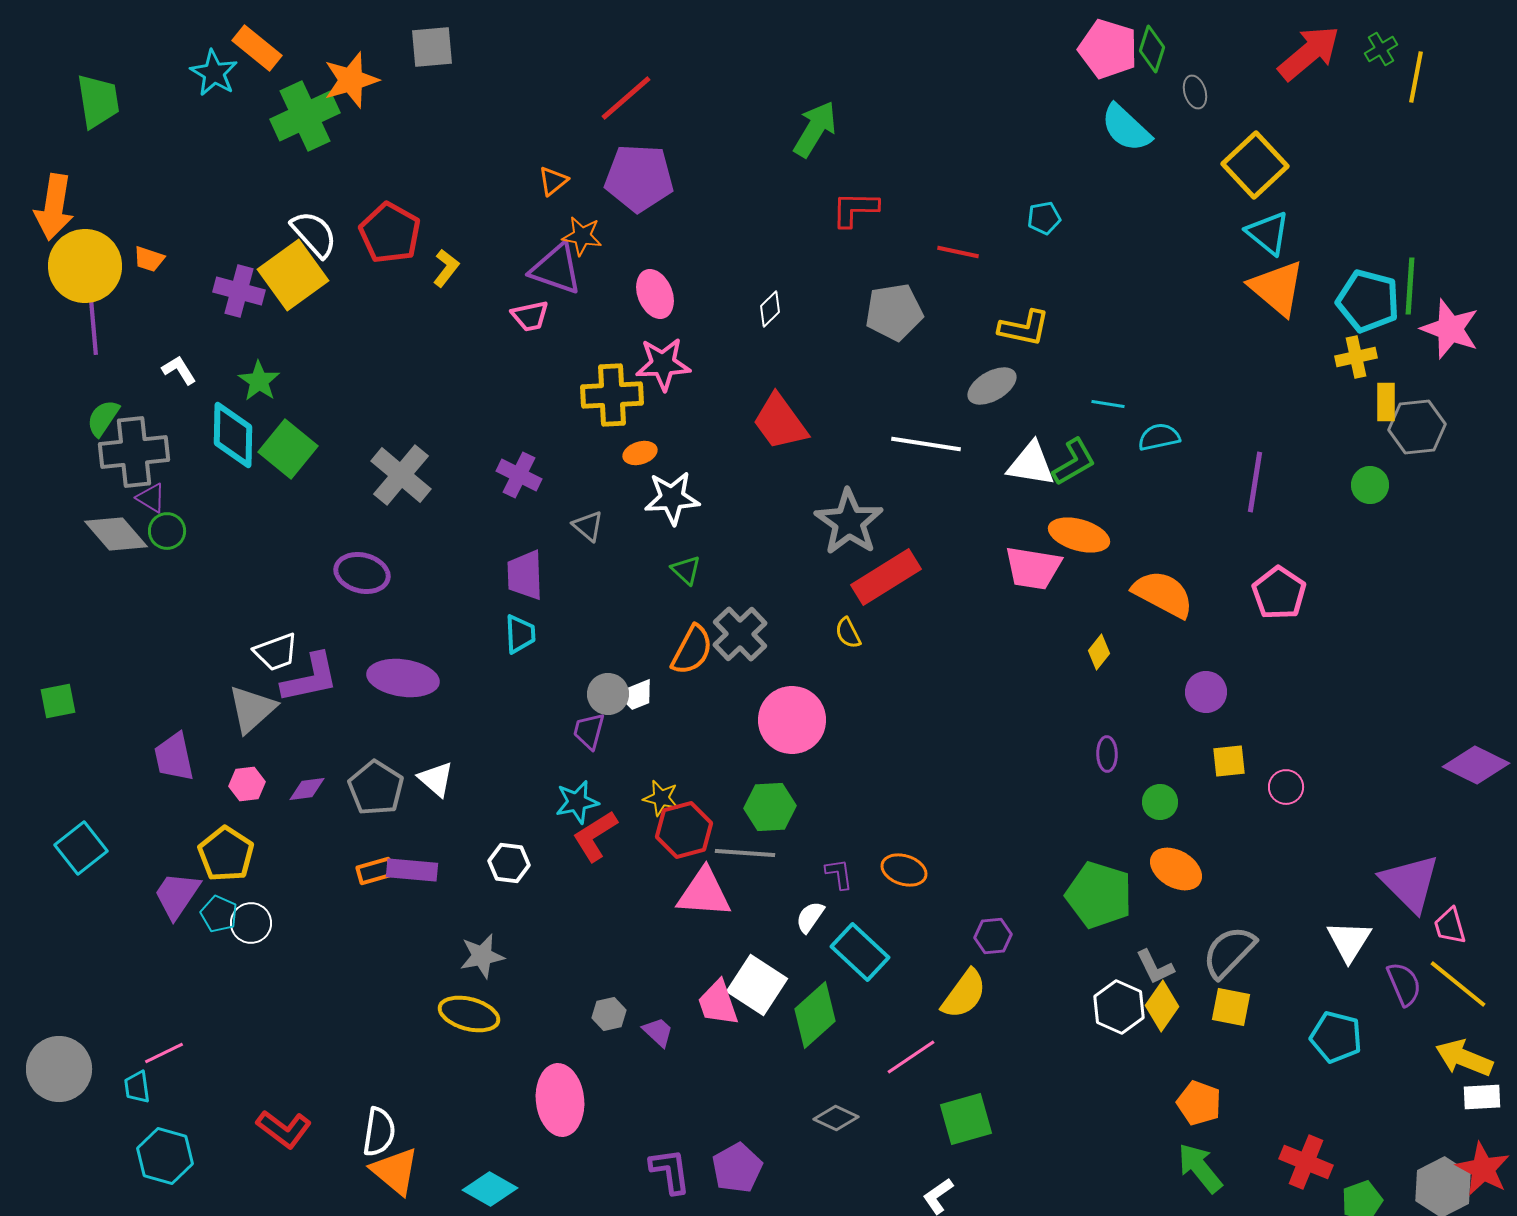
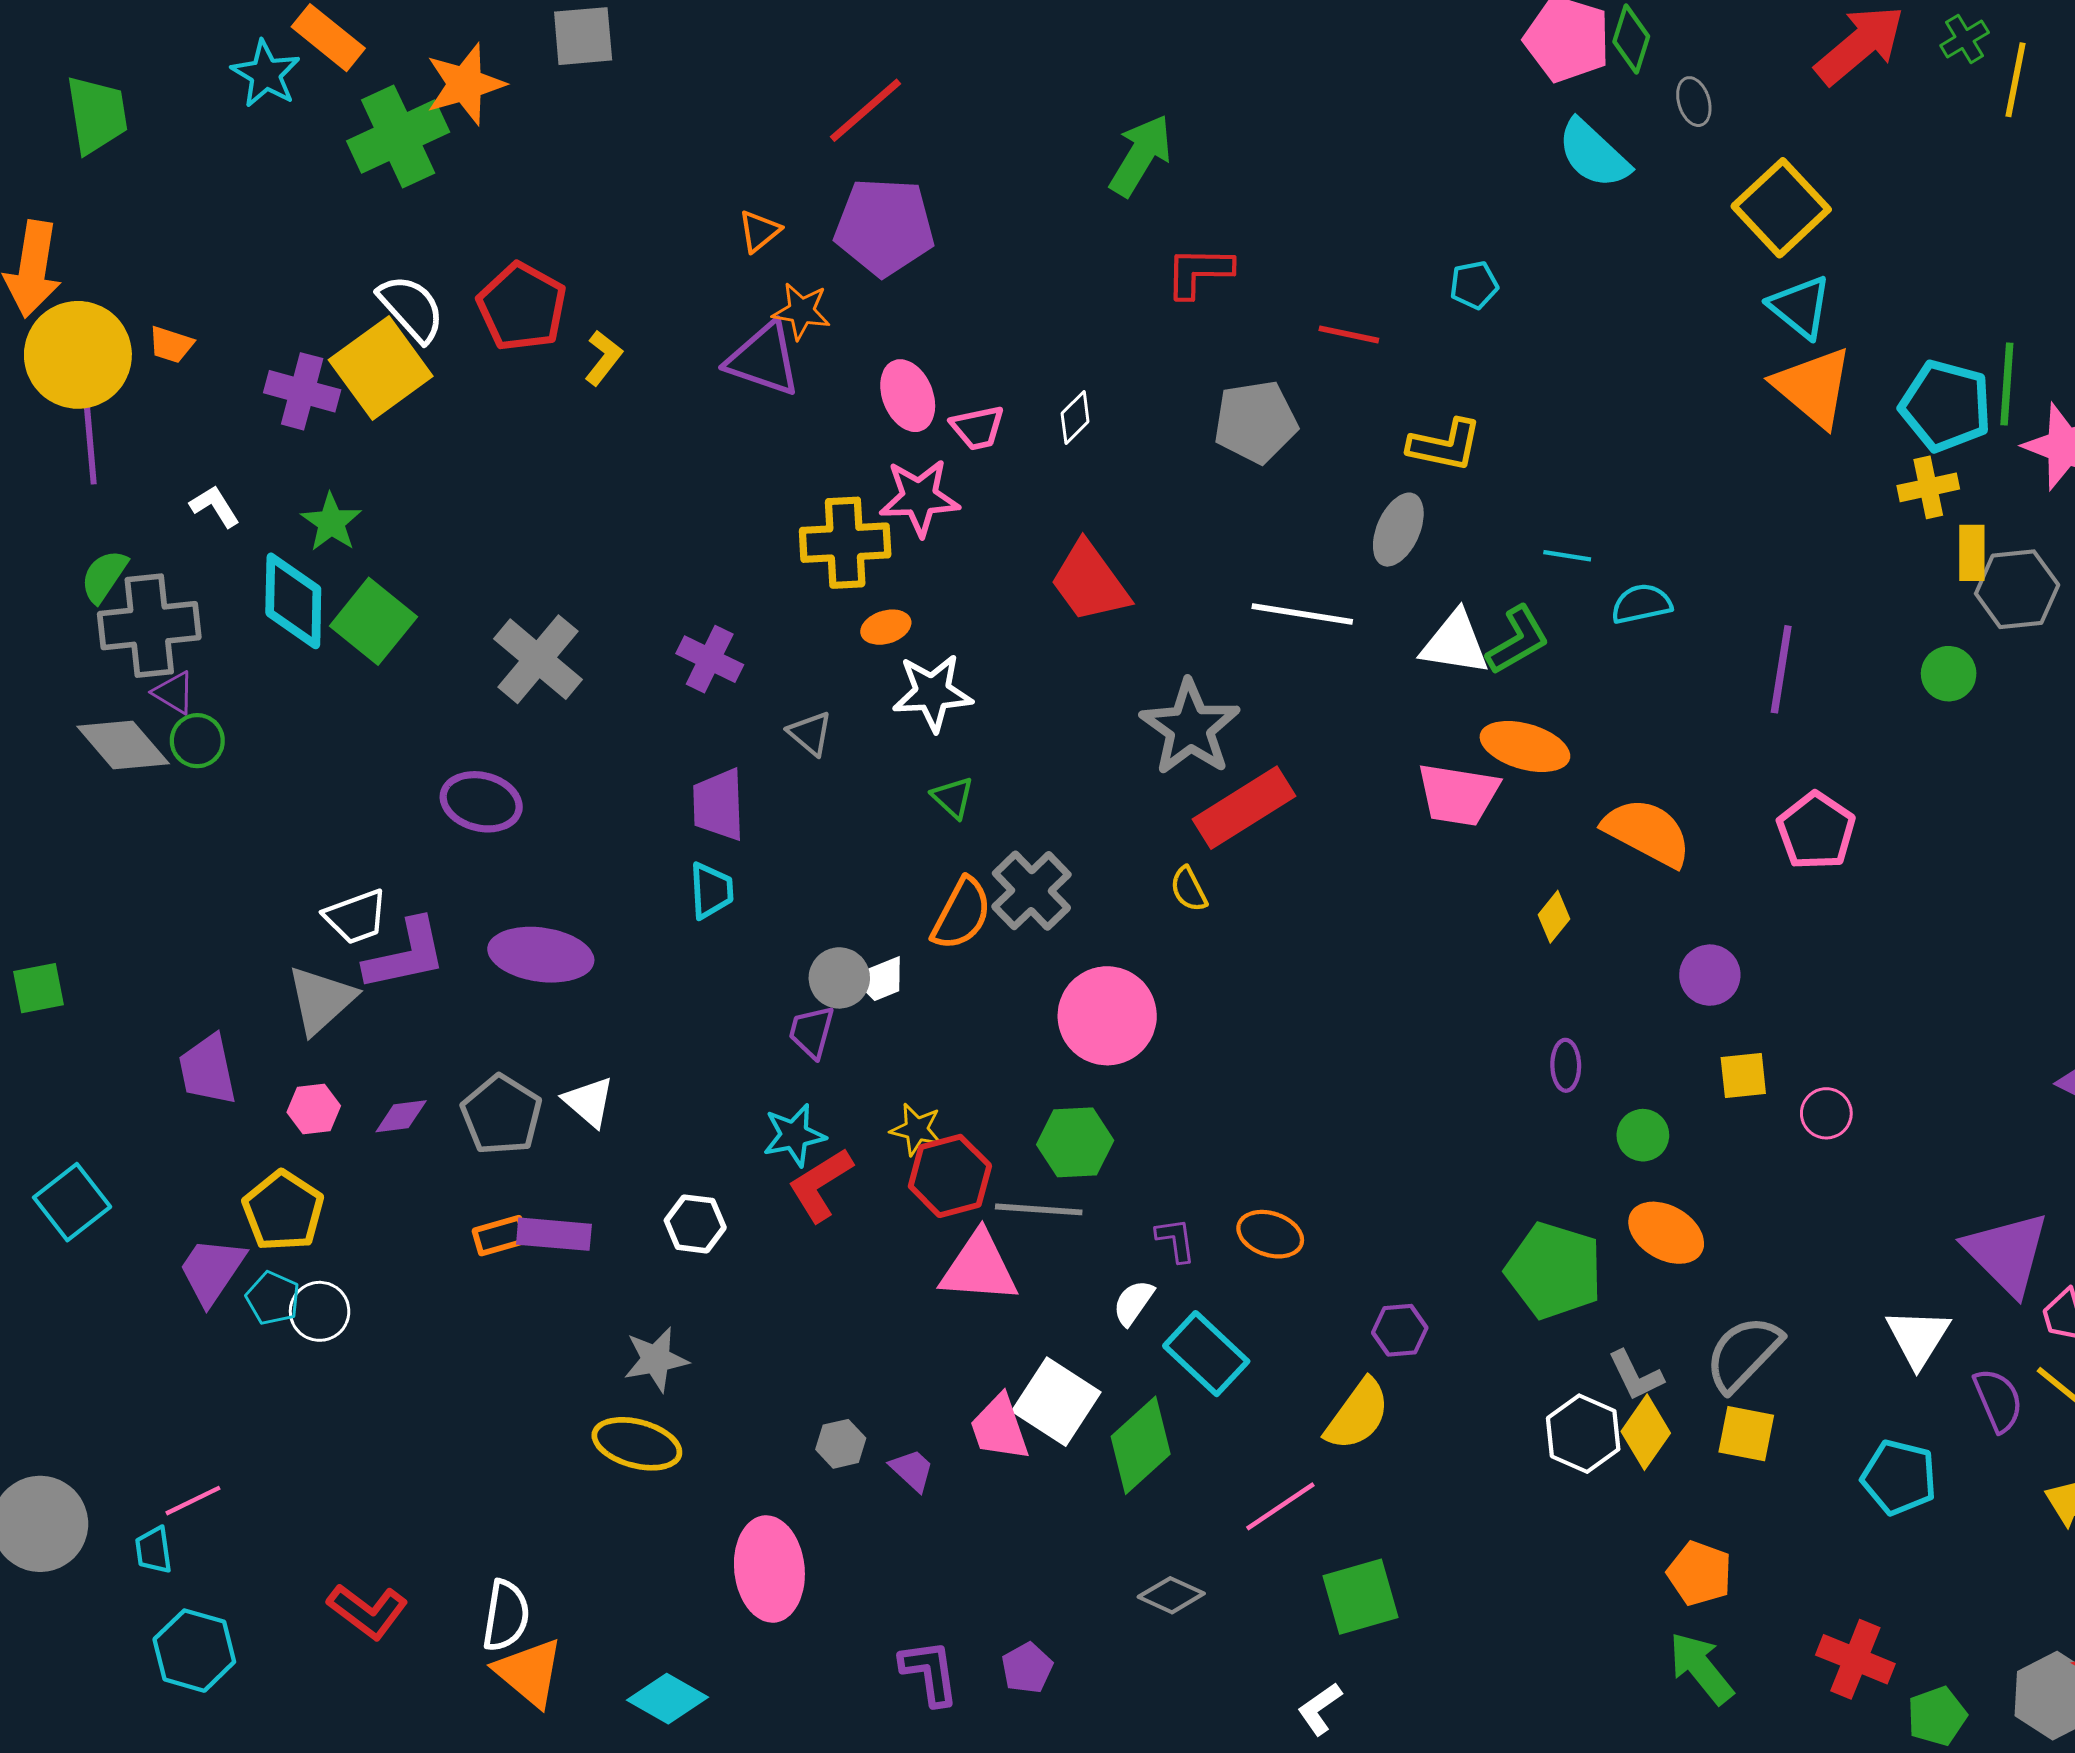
pink trapezoid: (530, 316) -> (978, 428), moved
gray ellipse: (992, 386) -> (1398, 530), turned -36
purple pentagon: (737, 1168) -> (1027, 1668), size x0.7

